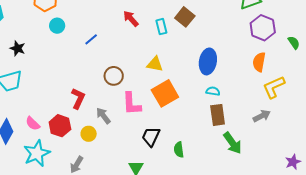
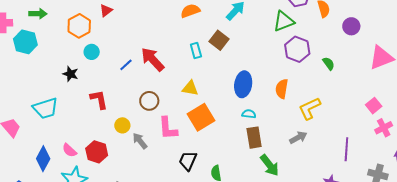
red arrow: (131, 19) -> (153, 59), moved, size x1.5
black star: (18, 48) -> (70, 74), moved
orange semicircle: (259, 62) -> (282, 89), moved
red L-shape: (78, 98) -> (99, 99), moved, turned -35
yellow circle: (89, 134) -> (122, 125), moved

